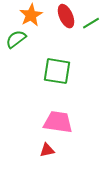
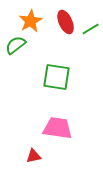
red triangle: (47, 150) -> (34, 156), moved

